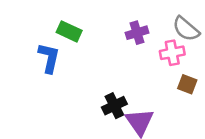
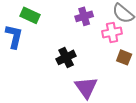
black cross: (114, 106) -> (66, 57), moved

